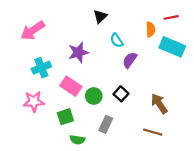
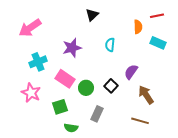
cyan semicircle: (117, 40) -> (110, 45), moved, turned 40
cyan rectangle: (172, 47) -> (158, 43), size x0.7
purple semicircle: (130, 60) -> (131, 72), moved
pink star: (34, 101) -> (31, 93), turned 30

